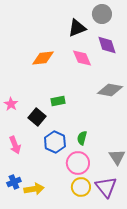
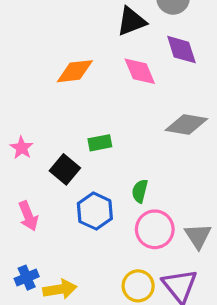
green semicircle: (82, 138) -> (140, 191), moved
pink circle: (78, 163) -> (155, 229), moved

